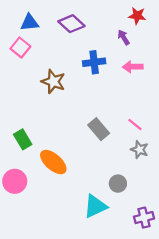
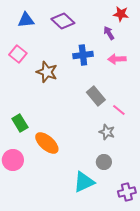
pink square: (20, 47) -> (18, 54), moved
gray rectangle: (99, 129) -> (96, 96), moved
gray star: (139, 150) -> (107, 132), moved

